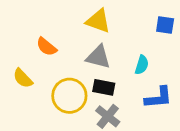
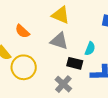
black rectangle: (104, 87) -> (75, 63), moved
yellow circle: (69, 96) -> (24, 67), moved

